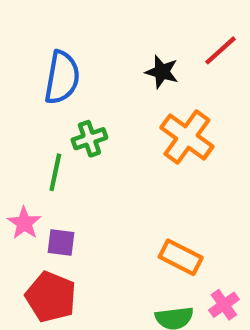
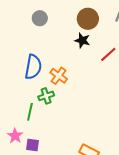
black star: (162, 72) -> (82, 40), moved
orange cross: (187, 137) -> (59, 76), moved, size x0.7

